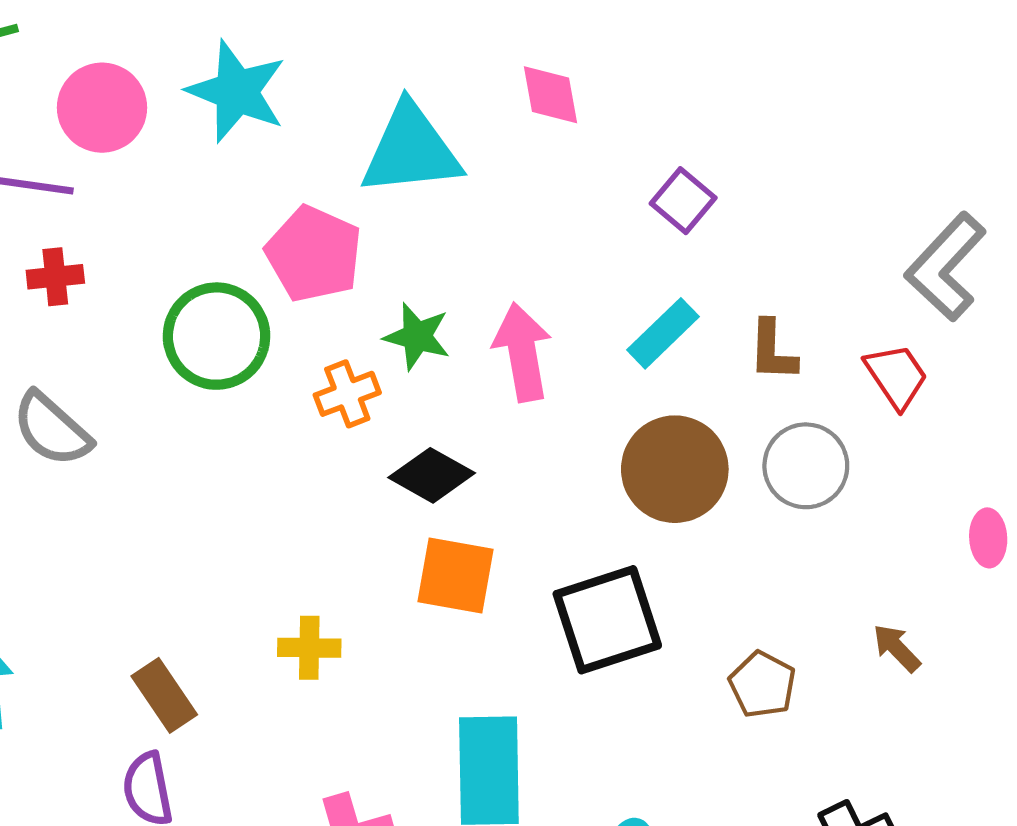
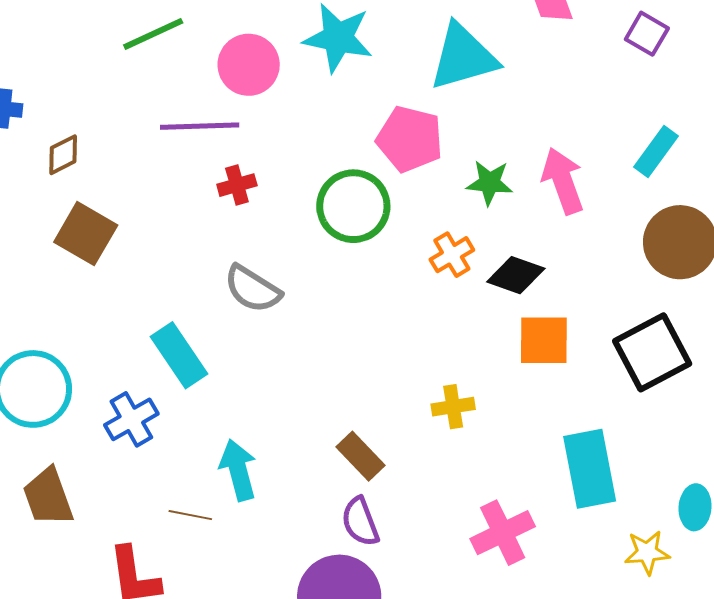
purple square: (683, 201) -> (647, 34), moved
orange cross: (347, 394) -> (452, 255), moved

